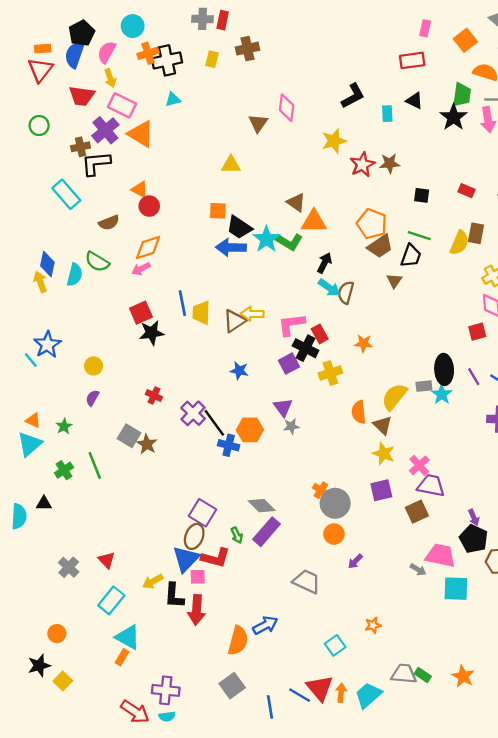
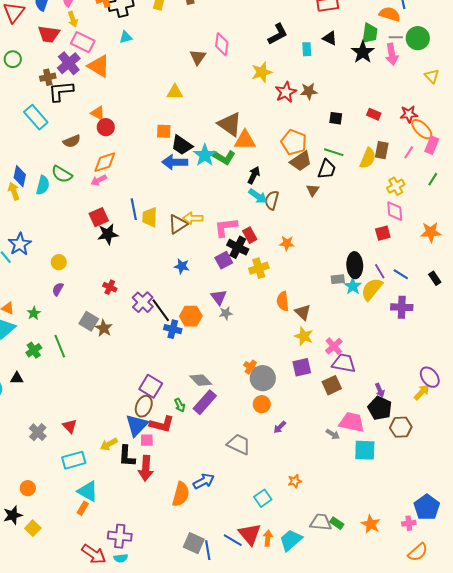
brown triangle: (296, 203) -> (230, 124), size x1.5
yellow semicircle: (394, 397) -> (372, 289), moved
cyan rectangle: (111, 600) -> (74, 460), turned 35
gray square: (232, 686) -> (194, 543), moved, turned -30

